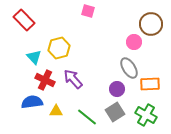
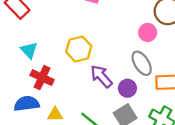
yellow hexagon: (59, 48) -> (79, 49), moved
purple arrow: (73, 79) -> (101, 76), moved

